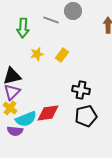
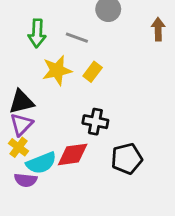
gray line: (51, 20) -> (77, 38), moved
yellow star: (37, 54) -> (57, 70), size x1.5
black cross: (81, 90) -> (95, 122), moved

